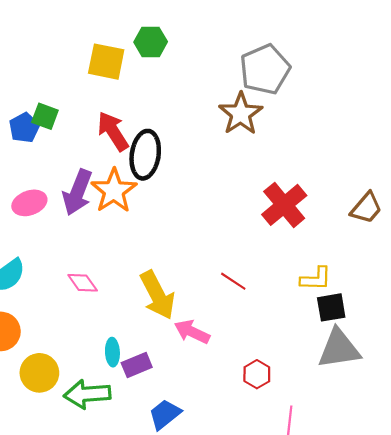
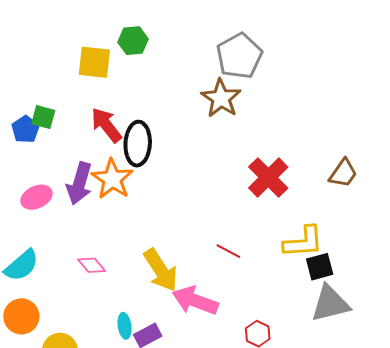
yellow L-shape: (316, 279) -> (303, 242), size x1.4
pink arrow: (192, 332) -> (195, 301), size x1.4

